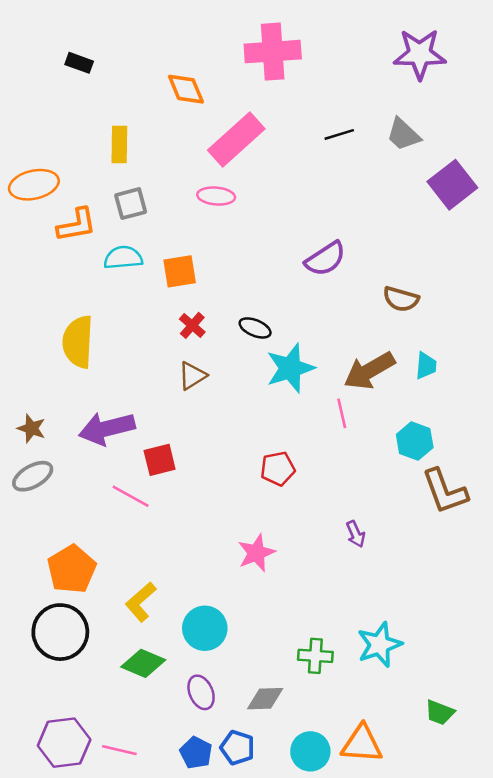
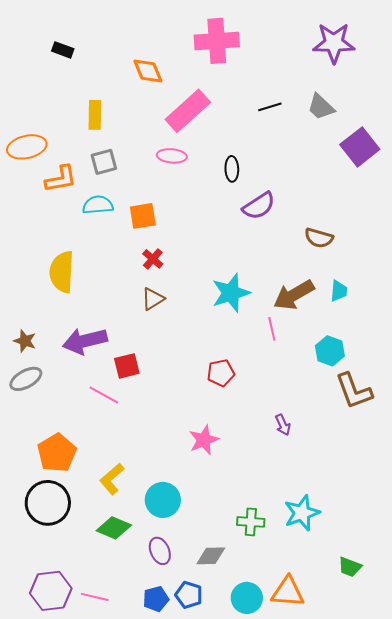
black ellipse: (255, 328) -> (232, 169), moved, turned 65
blue pentagon: (196, 753) -> (156, 599), turned 30

